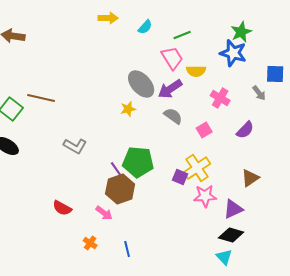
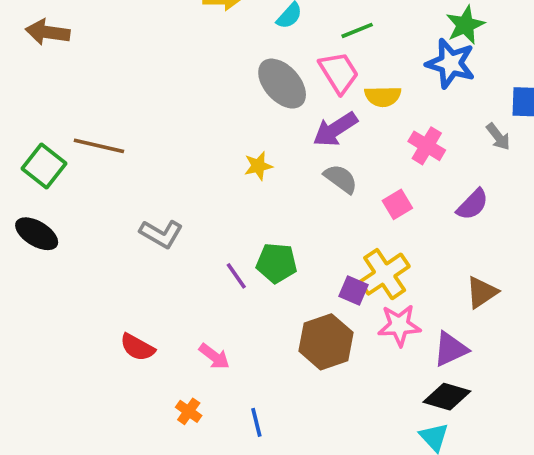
gray ellipse: (141, 84) -> (282, 84), moved
green pentagon: (138, 162) -> (277, 263), size x0.7
brown hexagon: (120, 189) -> (326, 342), moved

